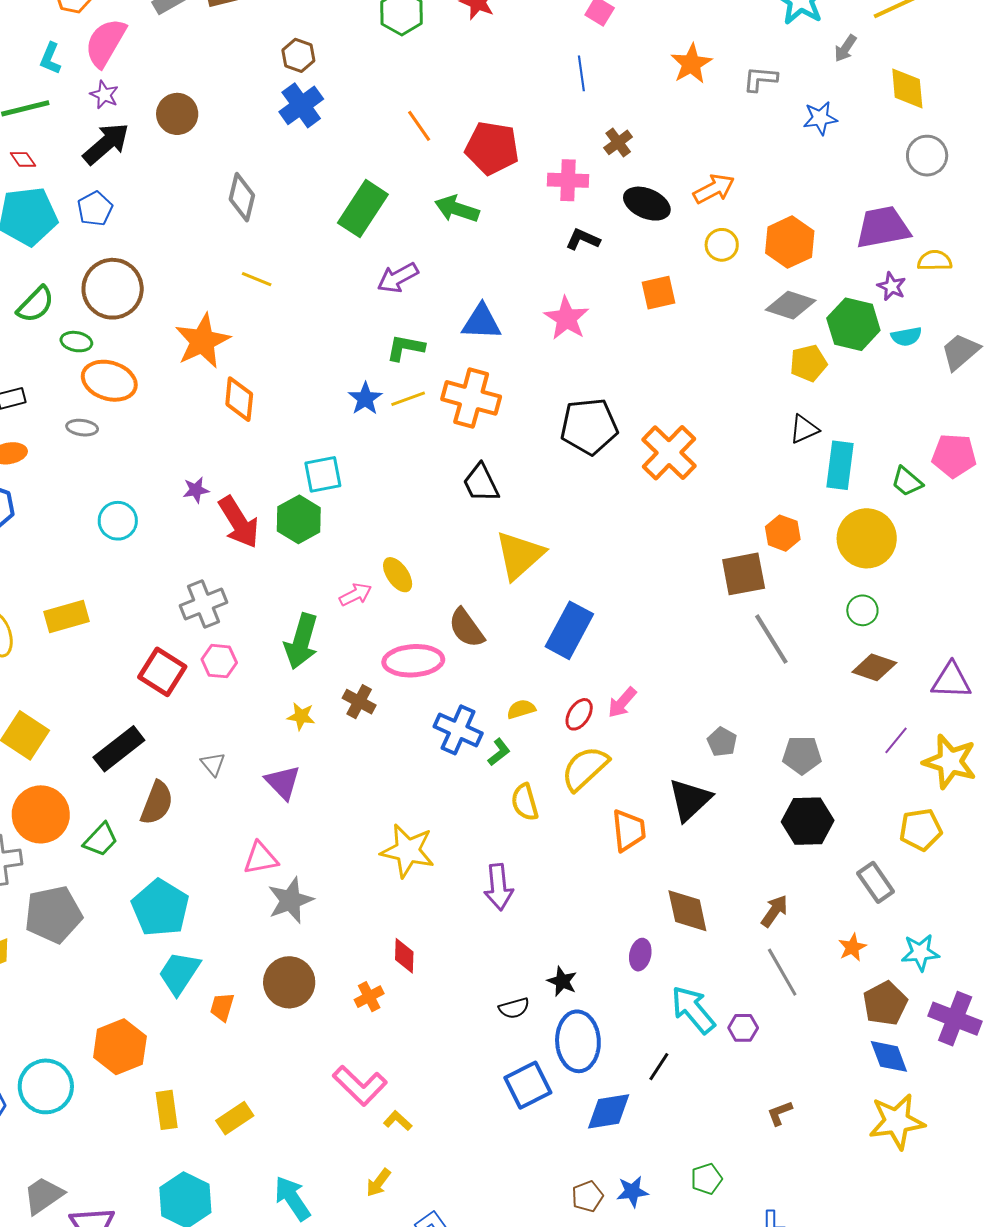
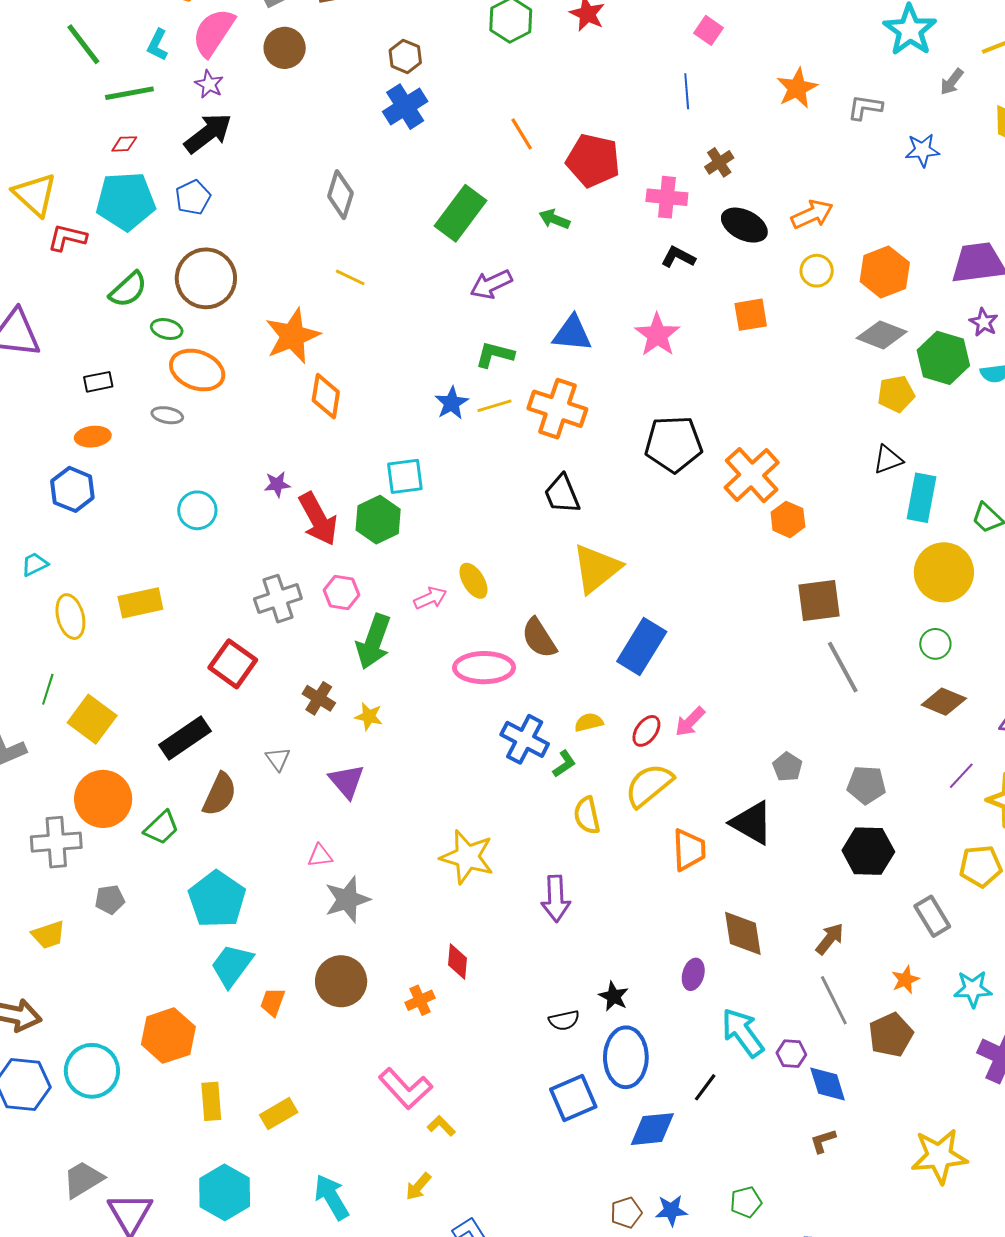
brown circle: (177, 114) -> (285, 48), moved
red diamond: (23, 159) -> (124, 144), turned -60
green arrow: (457, 209) -> (554, 219), size x0.7
orange hexagon: (783, 533) -> (788, 519), moved
pink hexagon: (219, 661) -> (341, 593), moved
brown cross: (359, 702) -> (319, 698), moved
black triangle: (690, 800) -> (752, 823), turned -51
pink triangle: (261, 858) -> (320, 856), size x0.7
gray pentagon: (53, 915) -> (110, 900), size x0.5
brown pentagon: (885, 1003) -> (891, 1035), moved
blue diamond: (889, 1056) -> (828, 1084), moved

